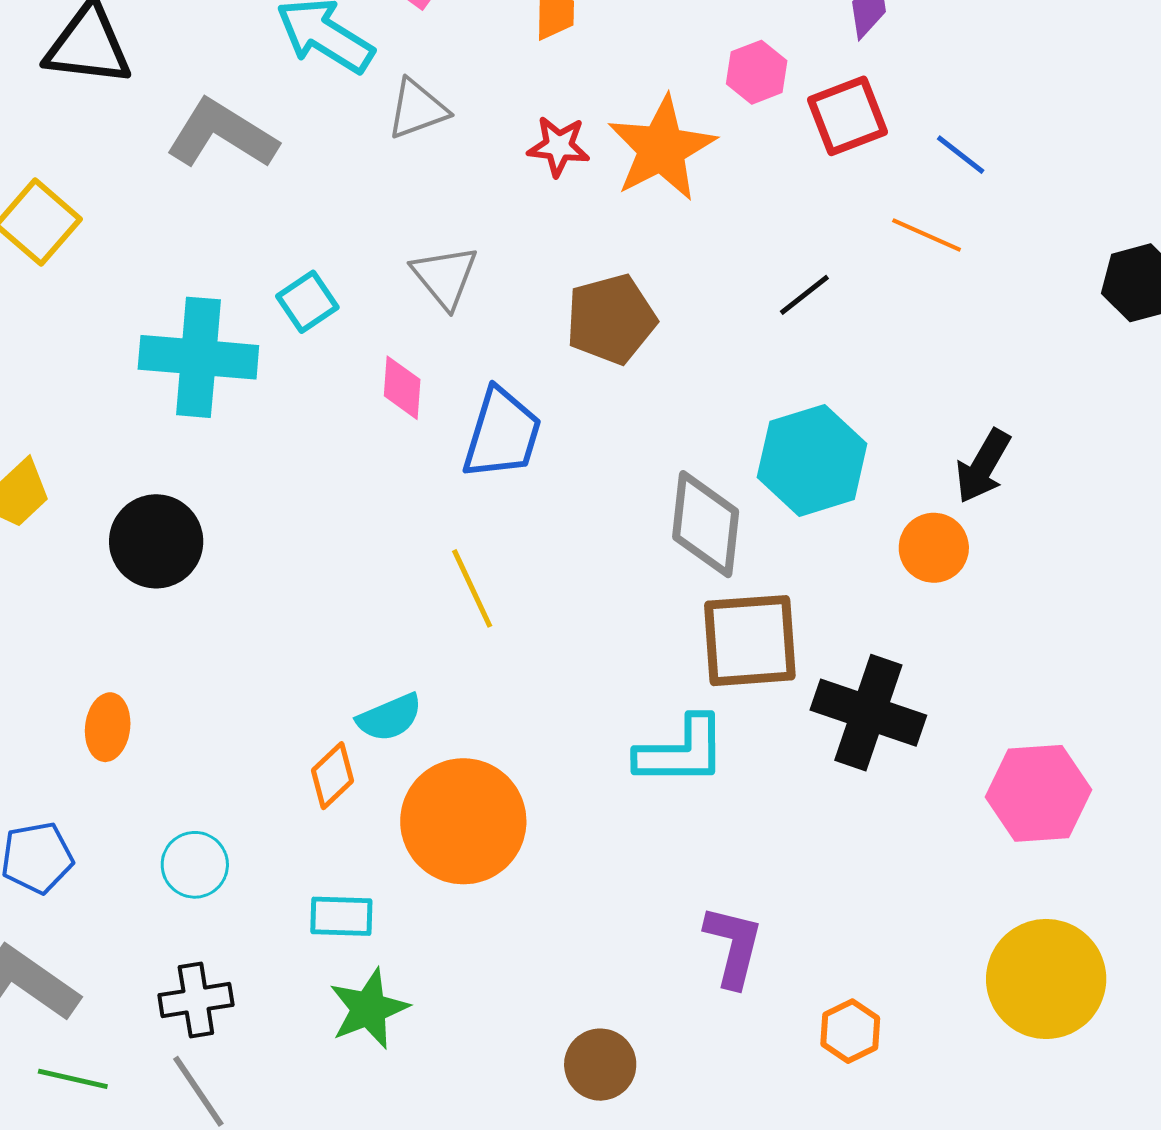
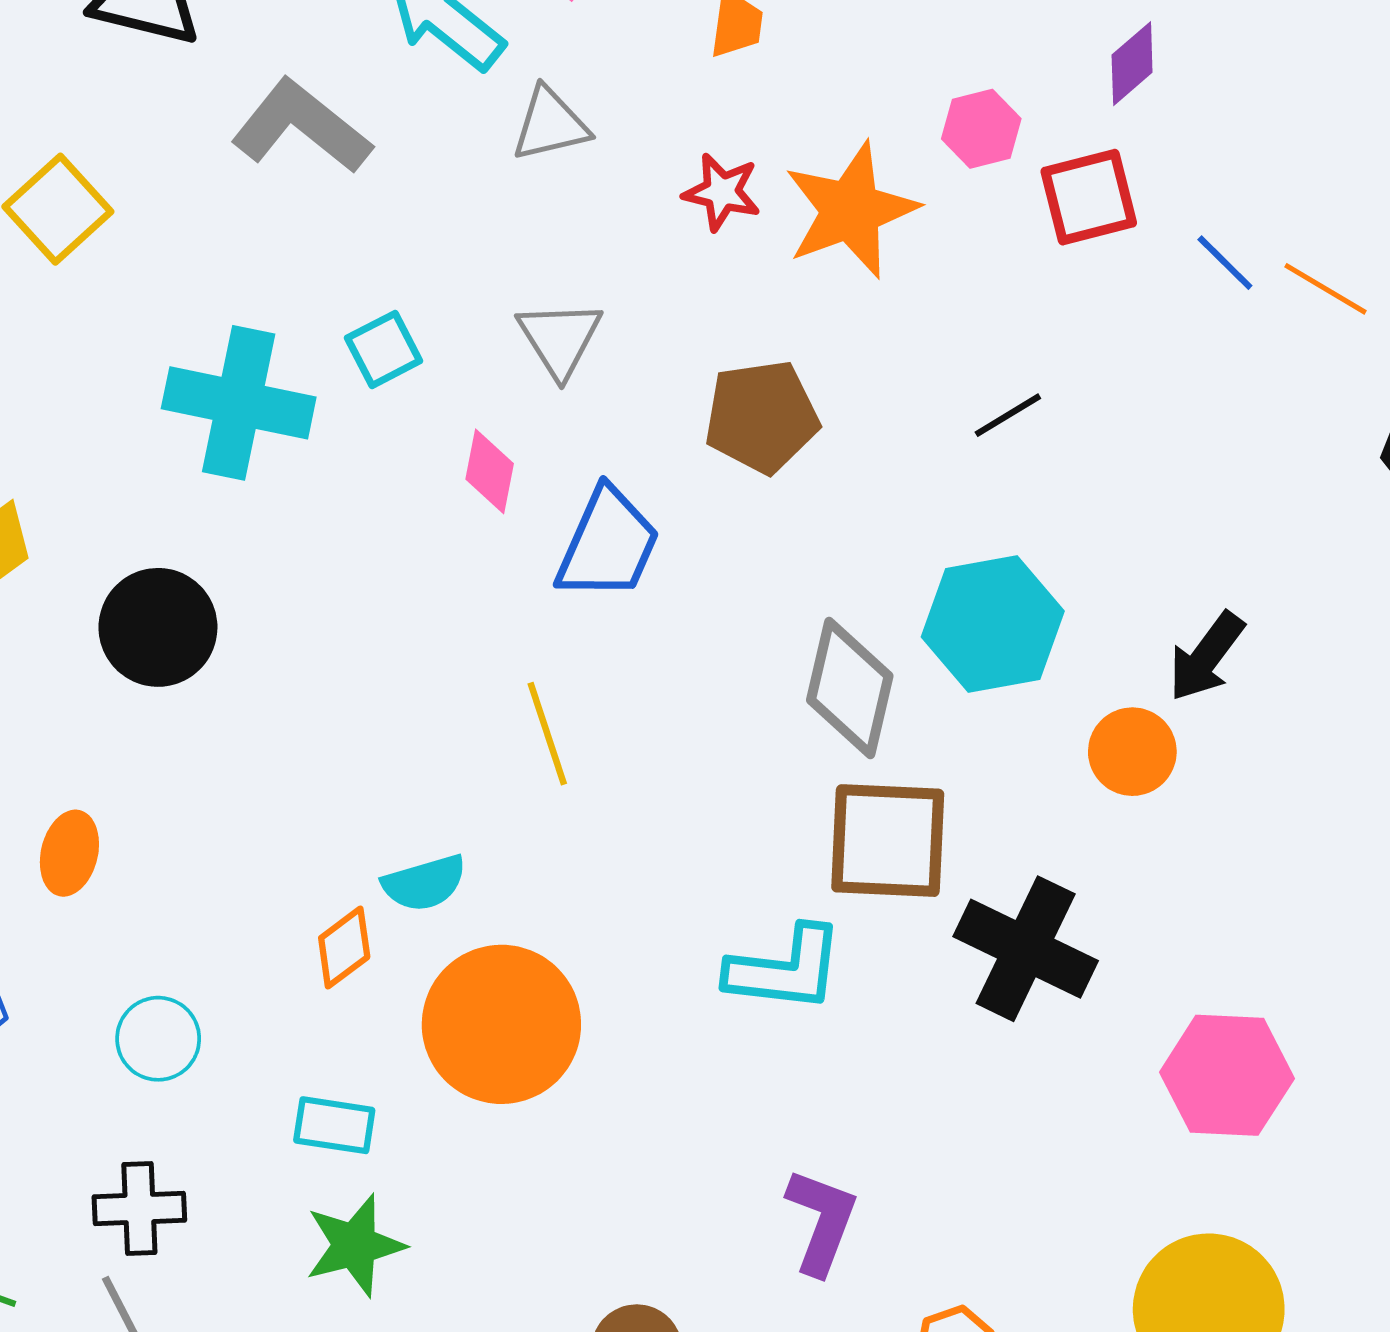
orange line: (927, 235) -> (1325, 289), moved

